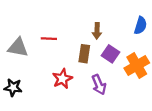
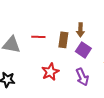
brown rectangle: (84, 54) -> (63, 40), moved
purple square: (111, 54) -> (83, 50), moved

